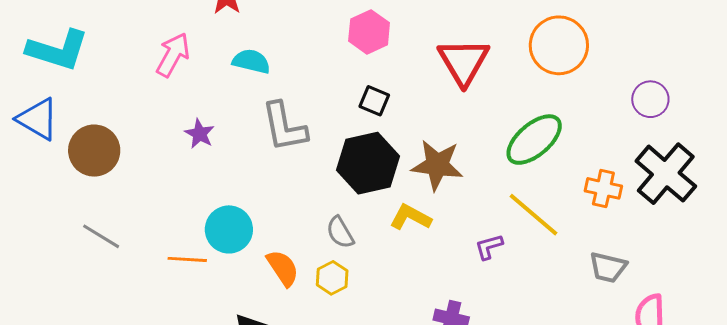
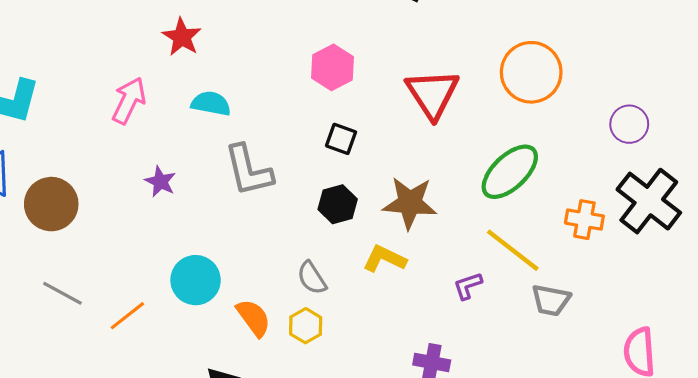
black hexagon: (368, 163) -> (338, 204), size x0.6
orange line: (187, 259) -> (127, 316), moved, turned -39
gray trapezoid: (608, 267) -> (551, 300), moved

